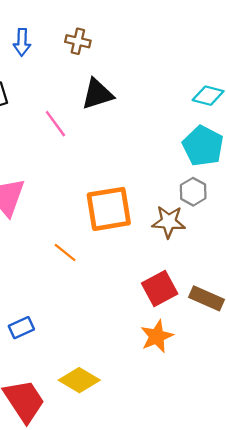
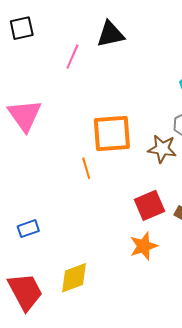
pink line: (55, 124) -> (72, 57), turned 55
orange line: (65, 253) -> (86, 168), moved, turned 30
yellow diamond: (79, 380) -> (74, 278), turned -56

